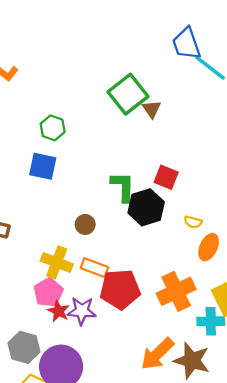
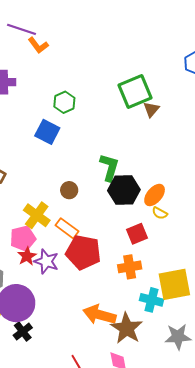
red square: (166, 177) -> (137, 234), moved, turned 30
orange ellipse: (209, 247) -> (155, 195), moved
orange cross: (176, 291) -> (130, 267), size x0.7
orange arrow: (157, 354) -> (99, 315), turned 44

